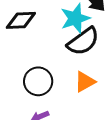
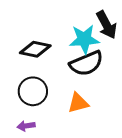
black diamond: (21, 20) -> (35, 49), moved

